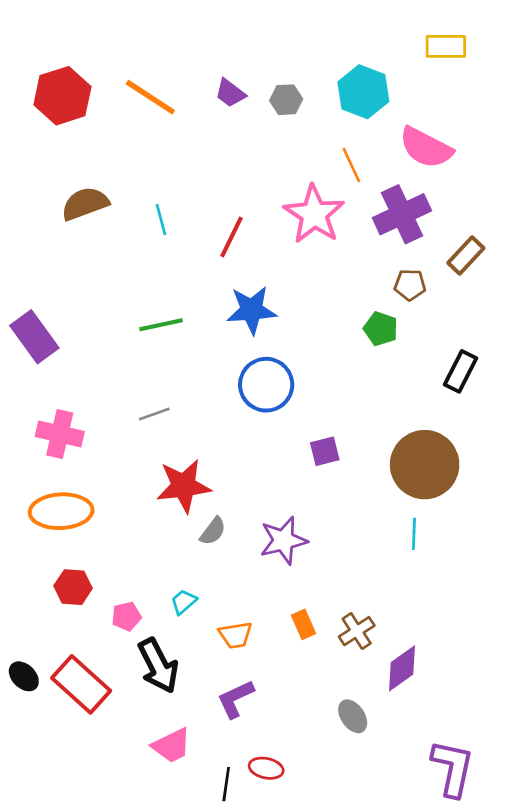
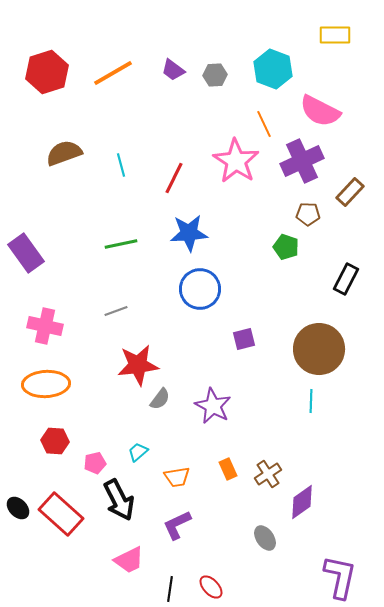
orange line: (150, 97) -> (113, 73), turned -63
purple star: (283, 540) -> (213, 406), turned -30
red ellipse: (266, 768) -> (211, 587), moved, turned 35

